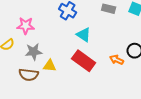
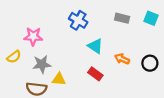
orange arrow: (117, 60) -> (122, 59), moved
red rectangle: (84, 61) -> (95, 74), size x0.6

